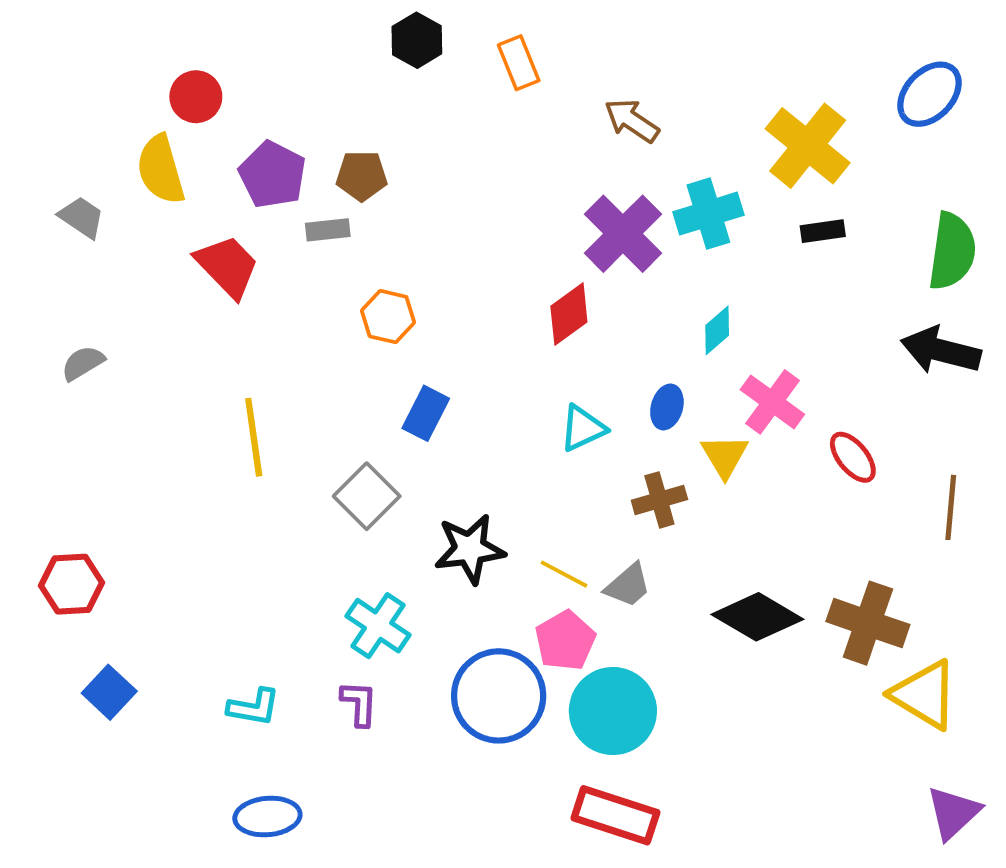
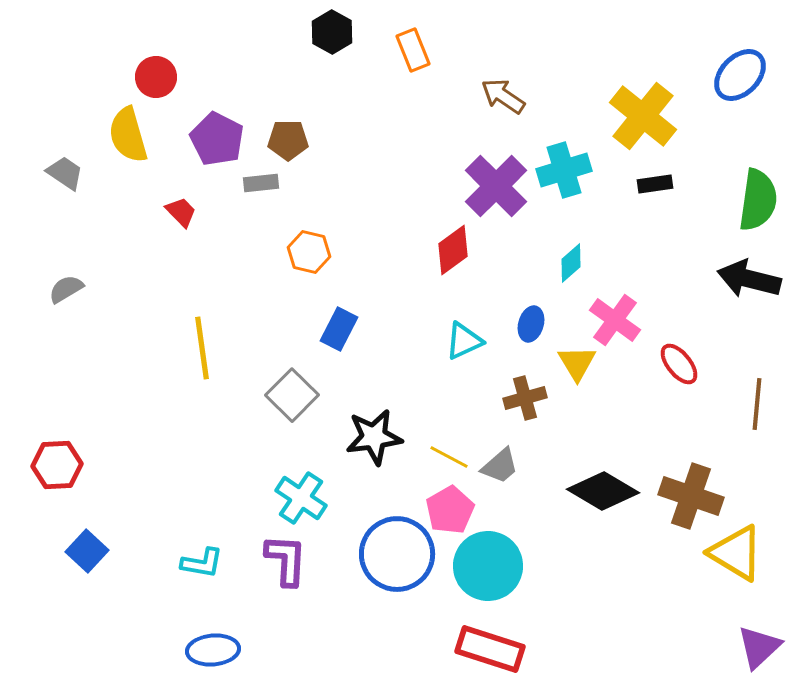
red trapezoid: (227, 266) -> (181, 212), size x0.6
purple L-shape: (359, 703) -> (286, 560), size x1.4

